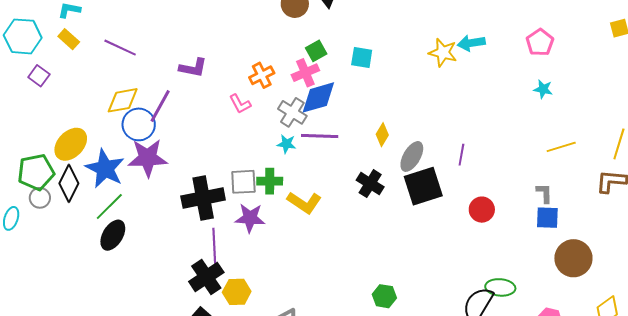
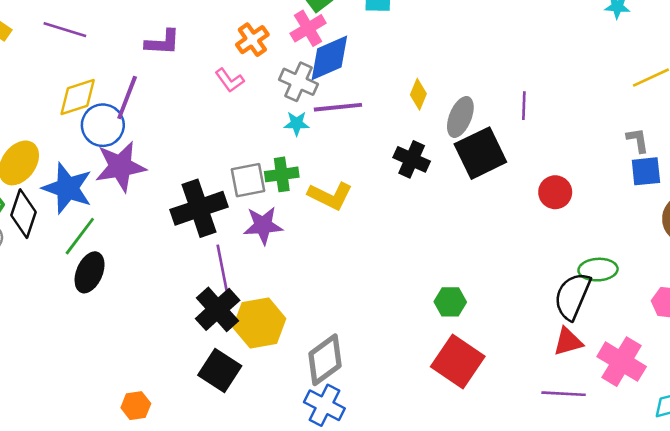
red circle: (482, 210) -> (555, 192), moved
yellow hexagon: (237, 292) -> (259, 323), size x1.4

